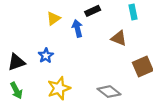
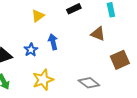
blue arrow: (77, 28) -> (53, 42), moved

